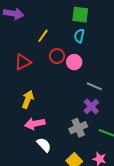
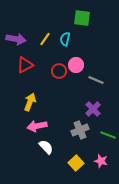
purple arrow: (14, 14) -> (16, 39), moved
cyan semicircle: (79, 36) -> (65, 39), moved
red circle: (57, 56) -> (59, 71), moved
gray line: (94, 86) -> (96, 80), moved

